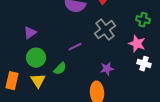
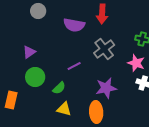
purple star: (107, 69) -> (106, 88), size x1.5
yellow triangle: (38, 81) -> (64, 109), moved, turned -42

